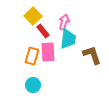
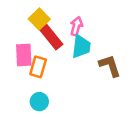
red rectangle: (43, 31) -> (51, 37), size x1.5
pink rectangle: (48, 52) -> (24, 55), moved

